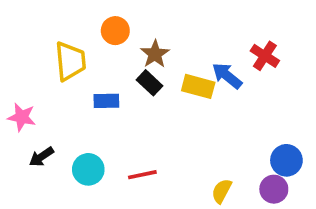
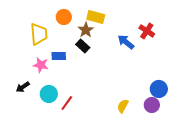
yellow rectangle: (198, 86) -> (96, 17), moved
pink star: (22, 117) -> (41, 65), moved
red line: (142, 175) -> (67, 103), moved, turned -42

